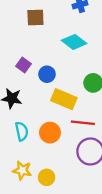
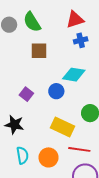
cyan diamond: (74, 42) -> (74, 75), turned -30
blue circle: (47, 74) -> (56, 91), moved

